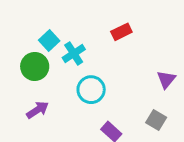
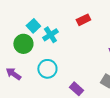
cyan circle: (91, 90) -> (47, 69), moved
purple arrow: (38, 110) -> (13, 74), moved, turned -112

